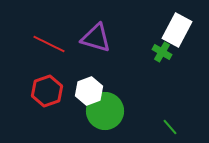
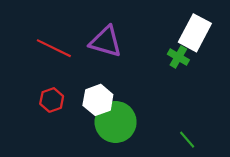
red hexagon: (47, 91) -> (52, 100), size x0.7

